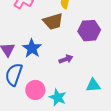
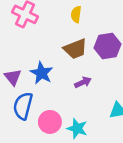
brown trapezoid: (53, 21) -> (75, 49), moved

